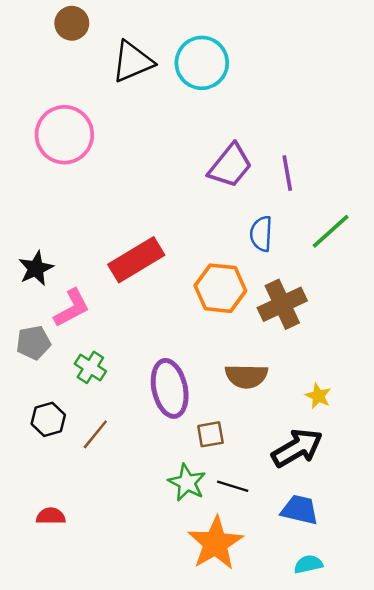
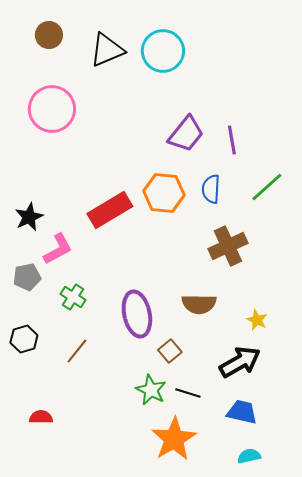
brown circle: (72, 23) -> (49, 35), moved
orange hexagon: (220, 288) -> (164, 193), moved
black hexagon: (48, 419) -> (24, 339), moved
brown square: (210, 434) -> (170, 351), turned -30

